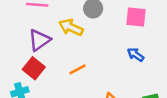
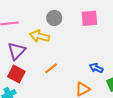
blue arrow: (136, 55) -> (96, 68), moved

